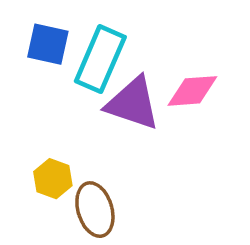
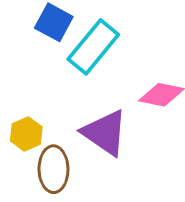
purple triangle: (133, 103) -> (105, 133), moved

